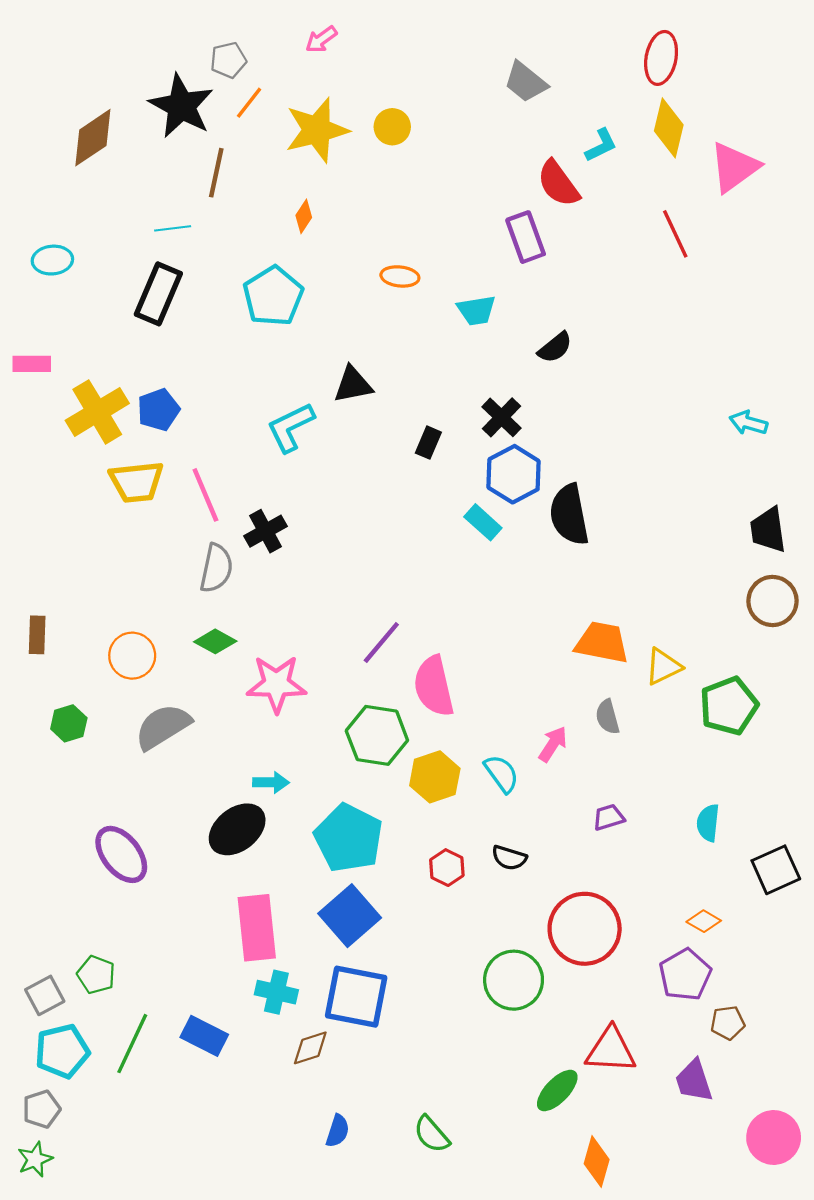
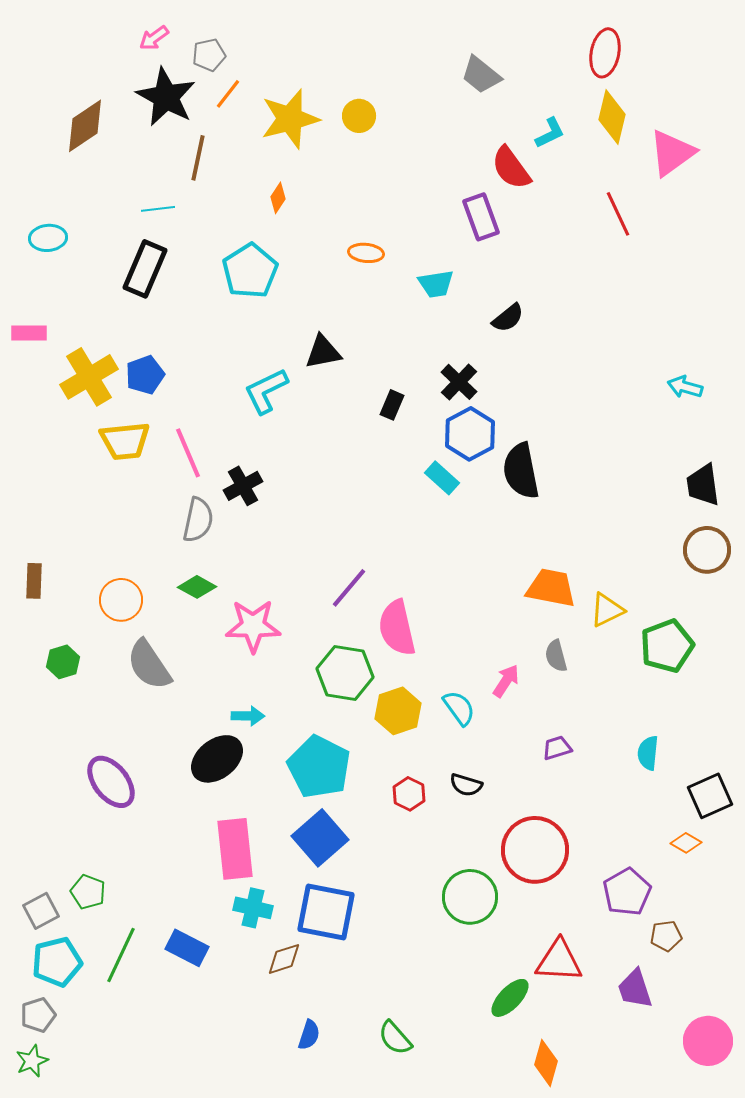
pink arrow: (321, 39) -> (154, 38), moved
gray semicircle: (163, 727) -> (149, 665), turned -92
orange diamond: (704, 921) -> (686, 843), moved

